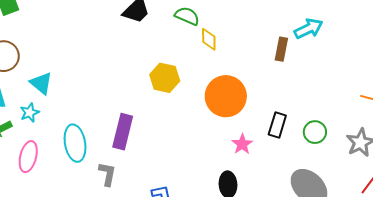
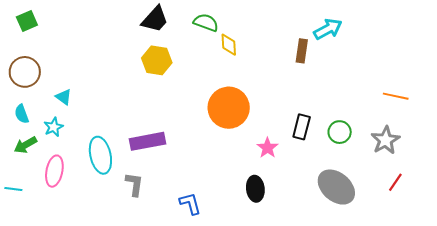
yellow hexagon: (165, 78) -> (157, 60), moved
cyan triangle: (41, 83) -> (64, 97), size x0.7
orange circle: (226, 96) -> (229, 108), moved
purple rectangle: (123, 132) -> (148, 141), turned 68

